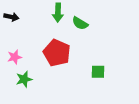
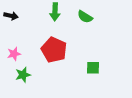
green semicircle: (80, 23) -> (85, 17), moved

